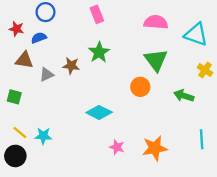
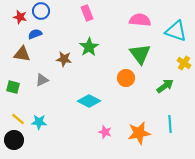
red star: (16, 29) -> (20, 17), moved
gray triangle: (47, 75) -> (42, 80), moved
green arrow: (184, 96) -> (165, 86), turned 126
cyan line: (202, 139) -> (170, 124), moved

